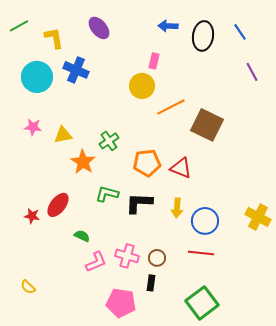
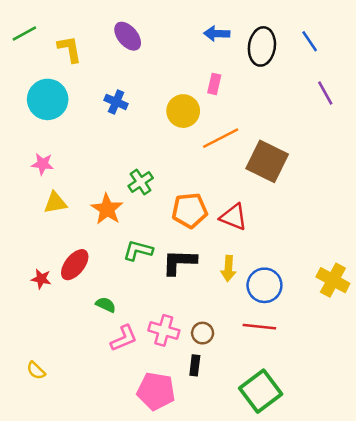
pink rectangle: (154, 61) -> (214, 84), moved
blue cross: (76, 70) -> (116, 102), moved, size x0.7
yellow triangle: (63, 135) -> (55, 203), moved

